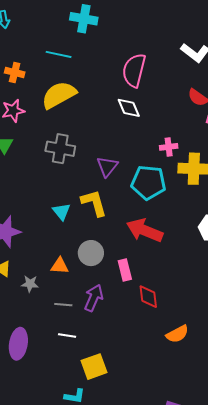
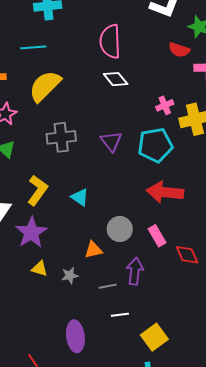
yellow L-shape: (94, 203) -> (37, 190), moved, turned 68

